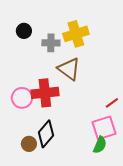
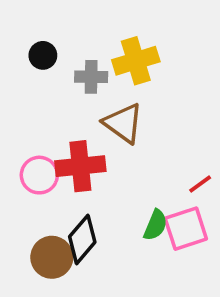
brown circle: (29, 144) -> (52, 257), size x1.5
green semicircle: (100, 145) -> (155, 225), moved

